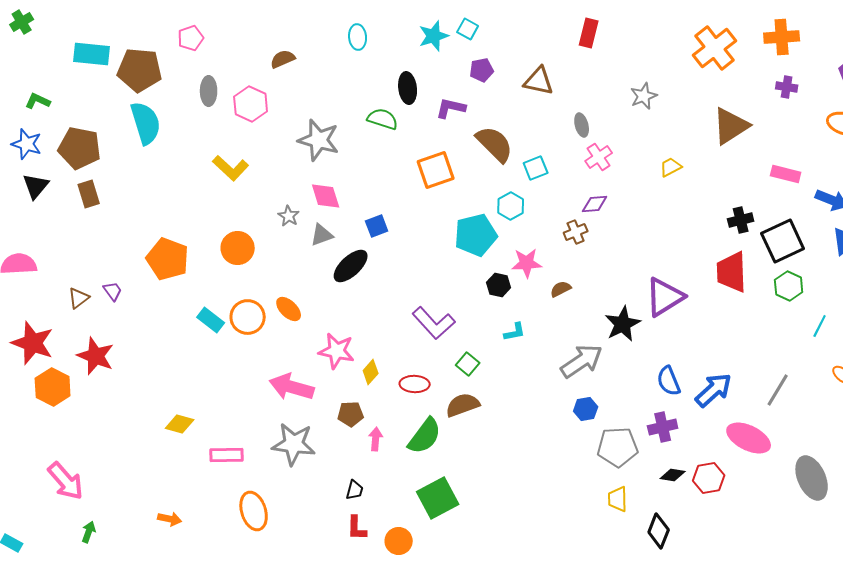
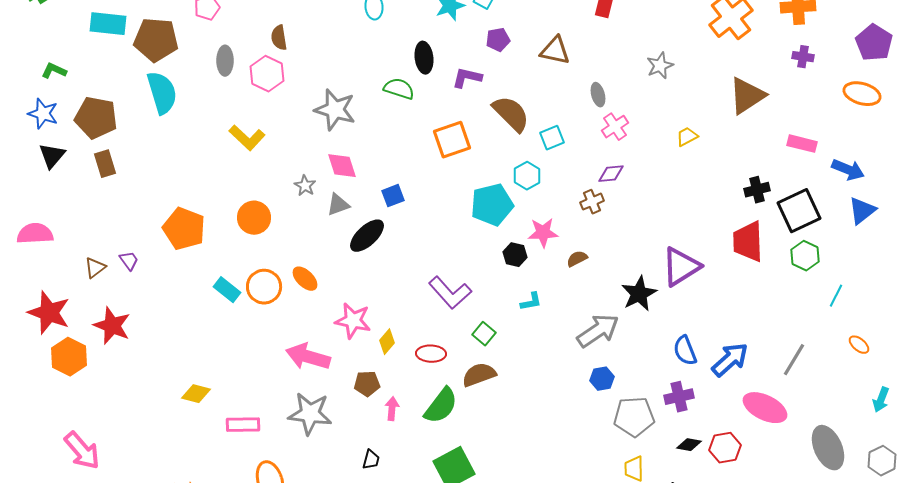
brown semicircle: (283, 59) -> (279, 38), moved, turned -75

